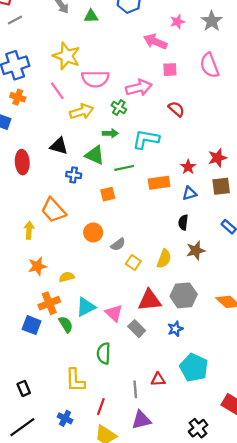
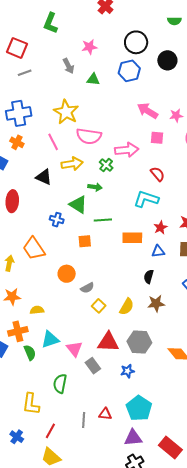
pink star: (177, 22) -> (176, 116), moved
cyan L-shape: (146, 139) -> (146, 199), moved
black triangle: (59, 146) -> (44, 177), moved
purple triangle: (141, 420) -> (133, 438), moved

